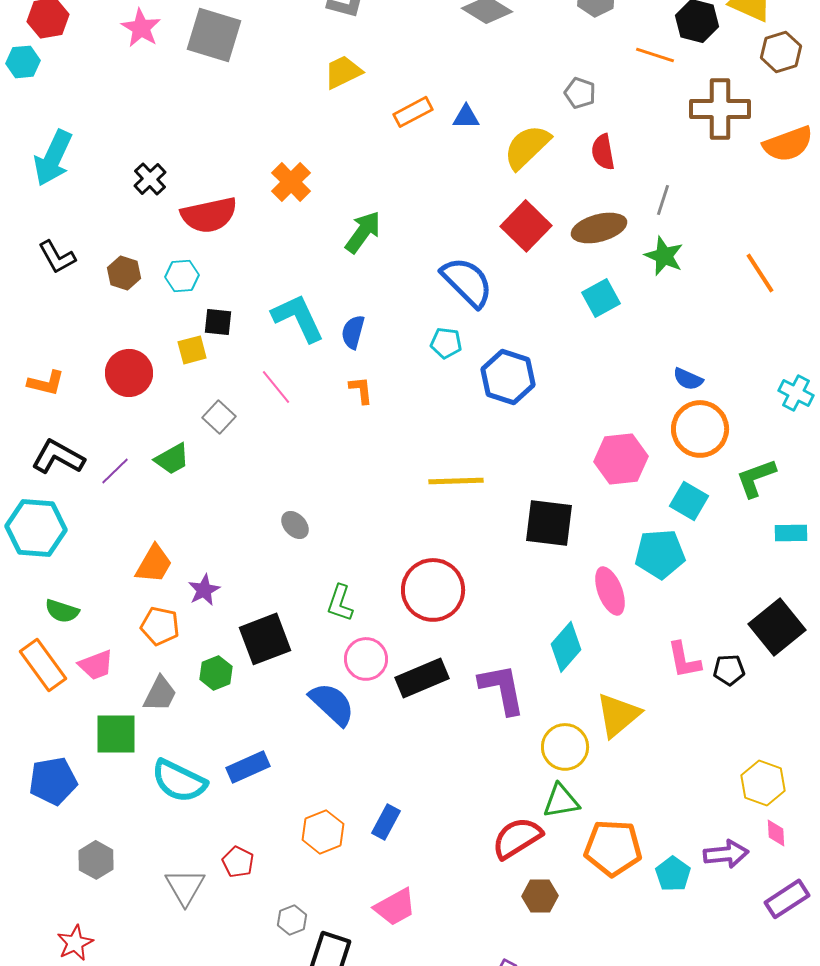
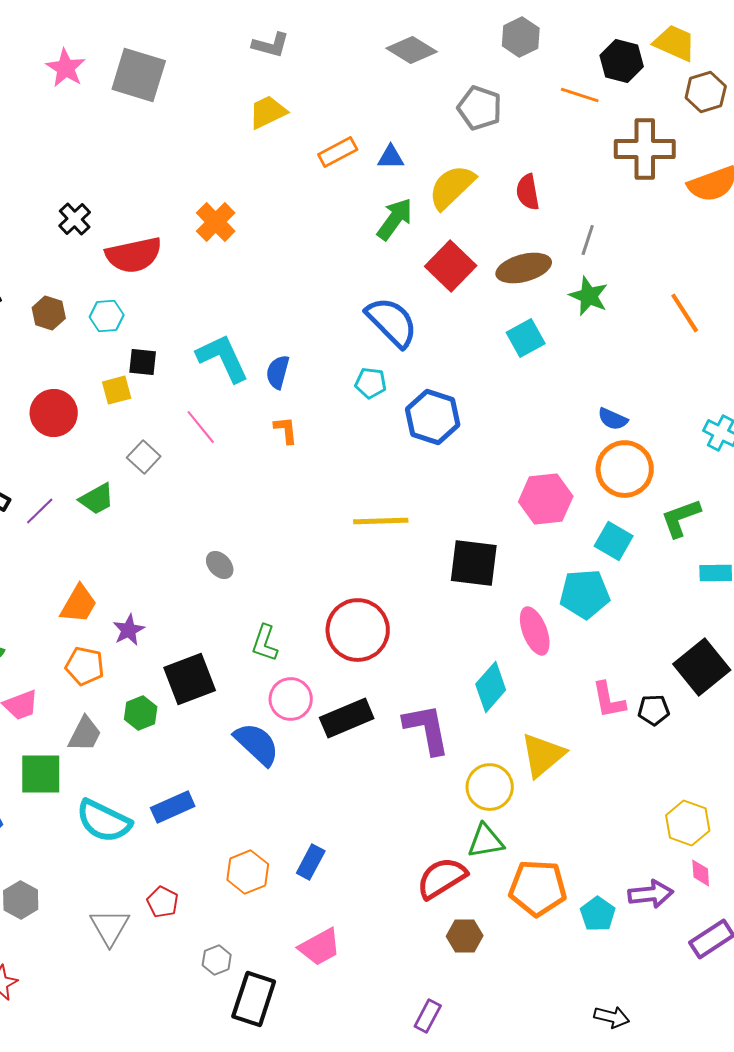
gray pentagon: (580, 93) -> (480, 108), moved, size x1.4
green arrow: (363, 232) -> (395, 219), moved

